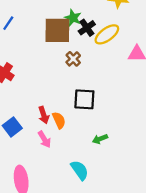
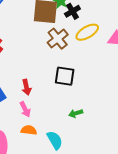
yellow ellipse: (107, 34) -> (87, 32), moved
brown cross: (73, 59) -> (58, 39), size x1.5
orange semicircle: (59, 120) -> (29, 130), moved, turned -63

